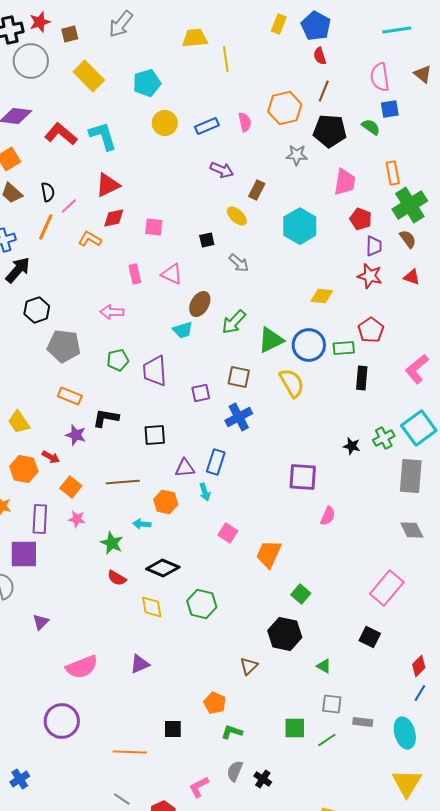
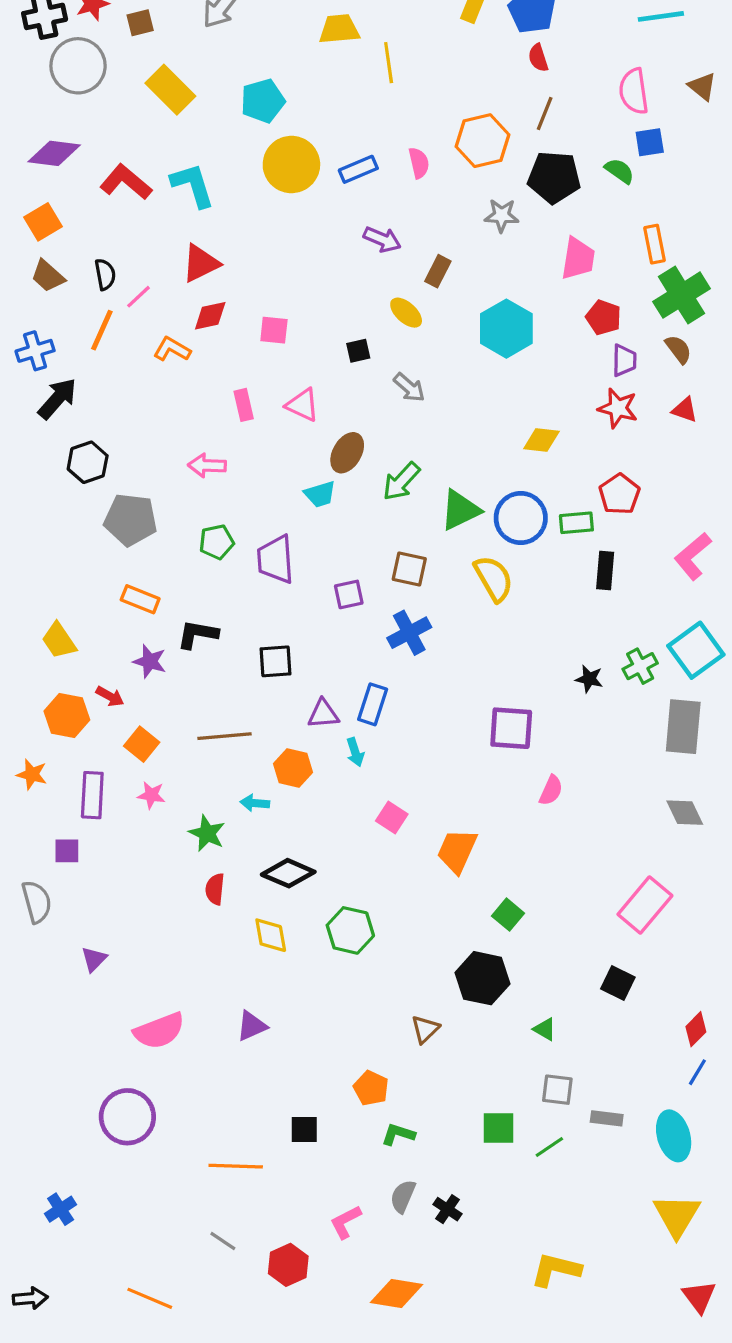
yellow circle: (165, 123) -> (291, 165), size x1.4
purple square: (24, 554) -> (67, 851), size x0.6
red semicircle: (117, 578) -> (215, 889), turned 66

